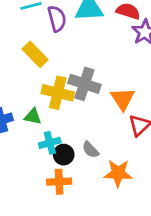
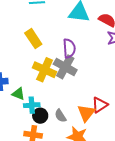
purple semicircle: (57, 19) -> (69, 48), moved
orange triangle: (123, 99) -> (86, 113), moved
green triangle: (33, 116) -> (18, 94), moved

